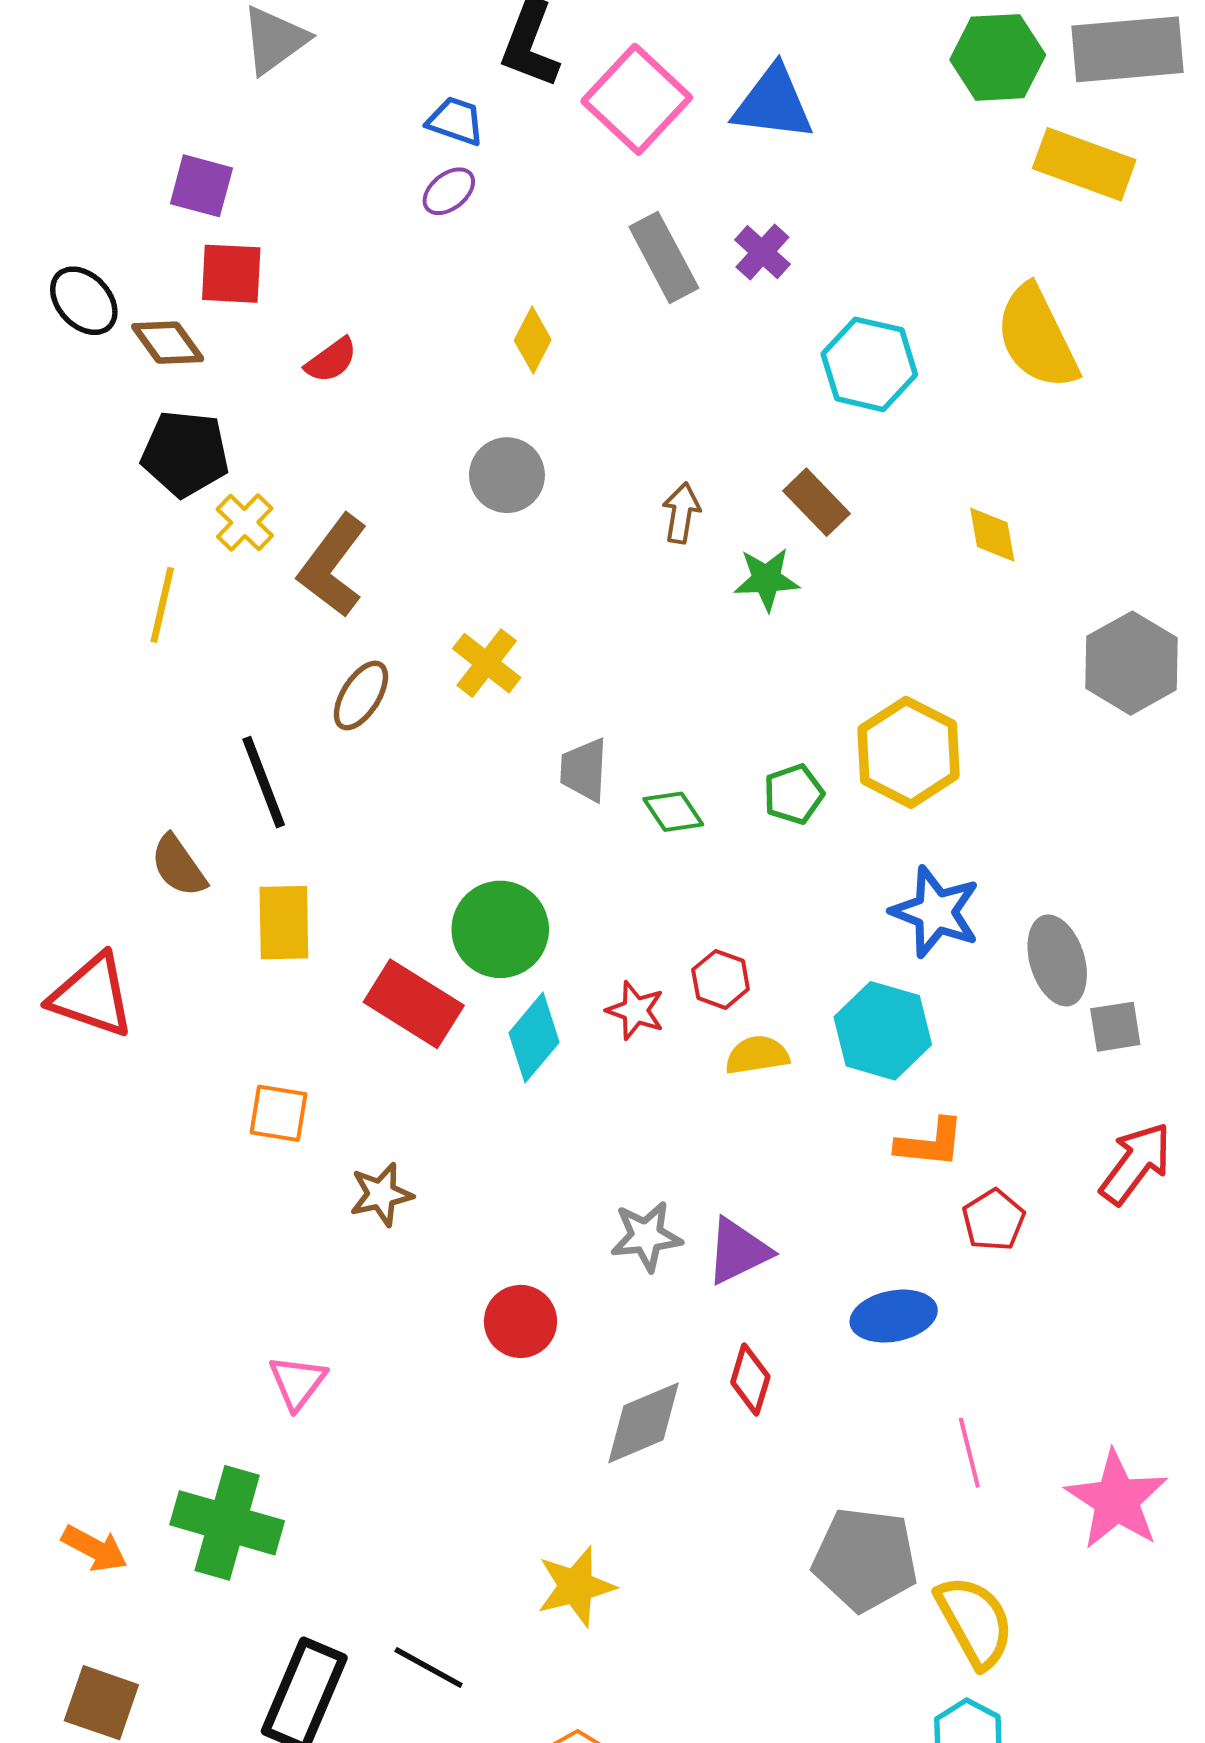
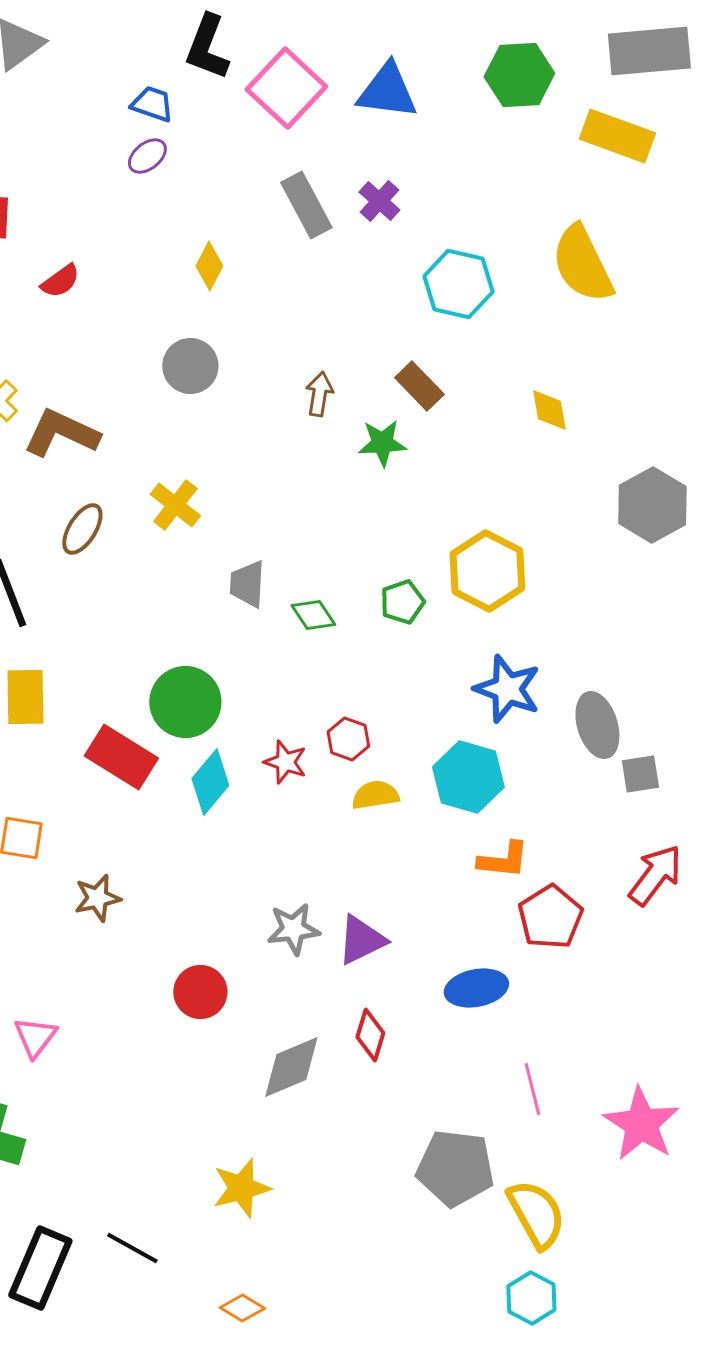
green hexagon: (998, 57) -> (519, 75), moved
brown L-shape: (333, 566) -> (61, 433), turned 78
red pentagon: (994, 1220) -> (550, 917), size x1.4

